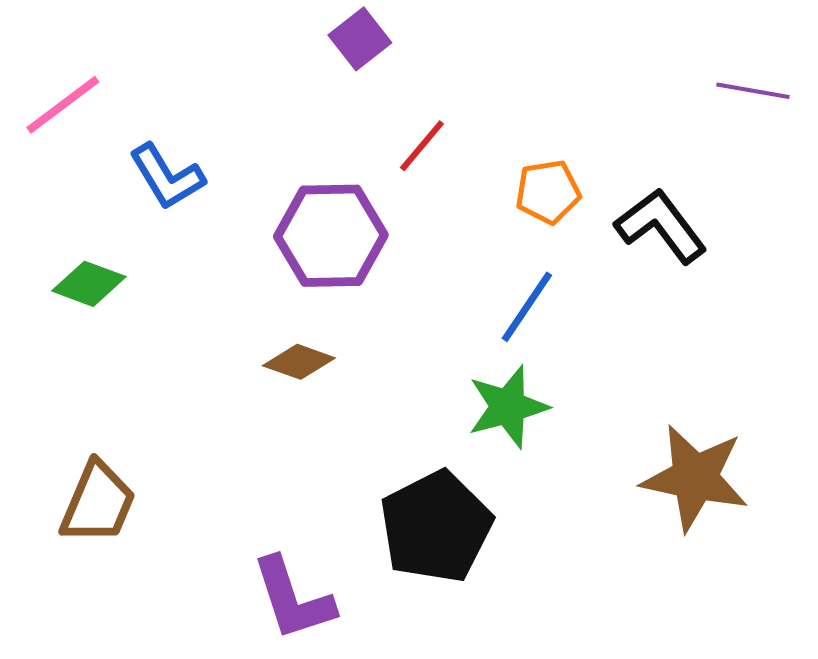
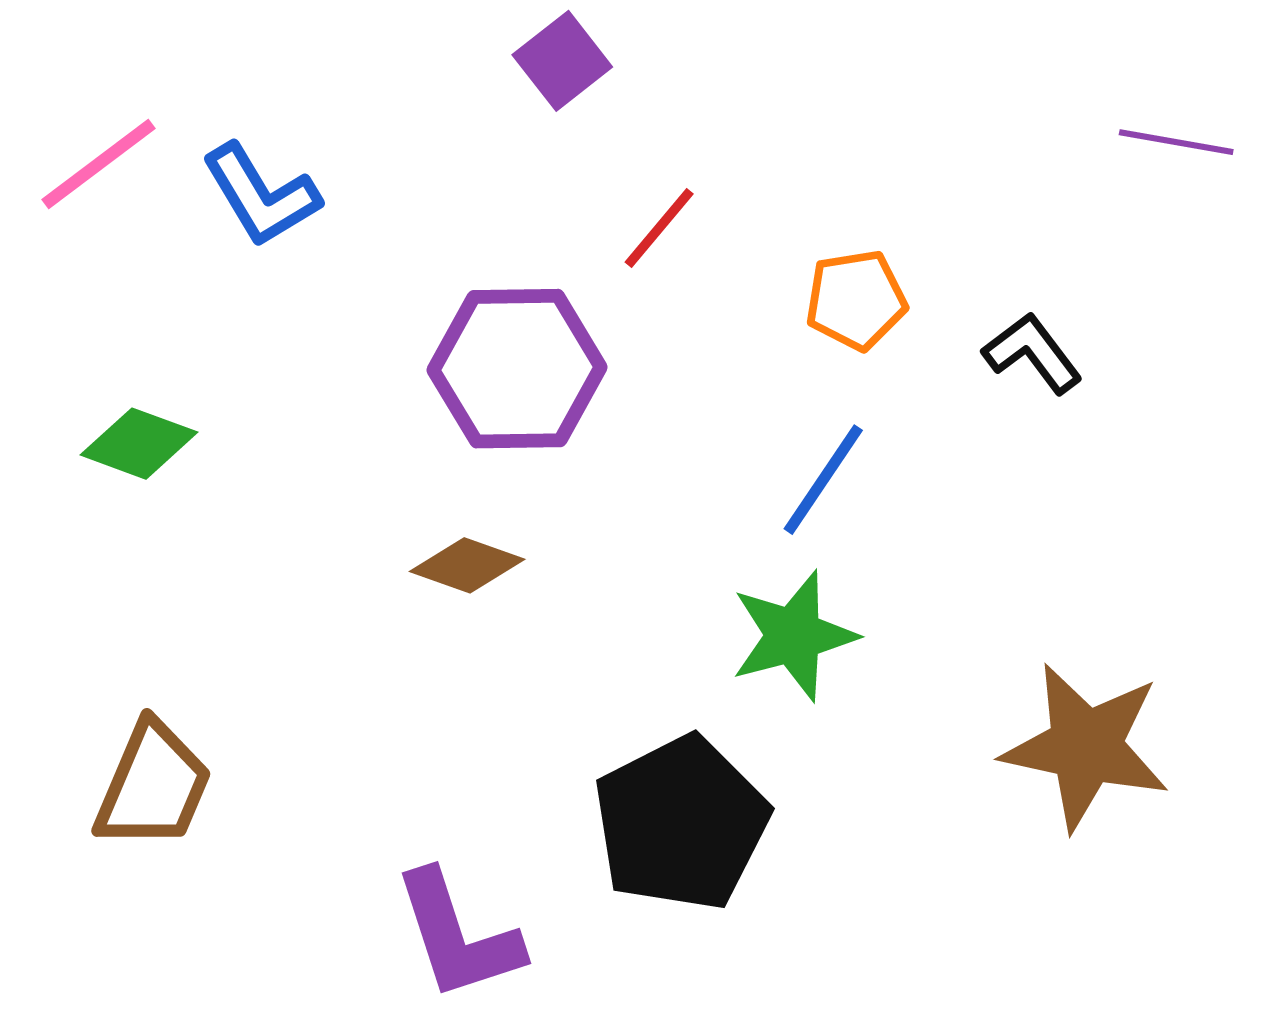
blue L-shape: (167, 177) -> (261, 195), moved
black L-shape: (661, 226) -> (1032, 353), size x0.7

